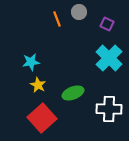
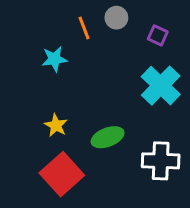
cyan star: (31, 62) -> (54, 59), moved

